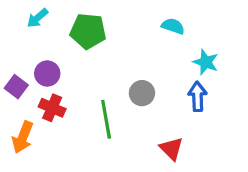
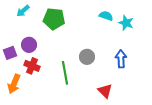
cyan star: (206, 62) -> (126, 23), moved
purple square: (16, 87) -> (10, 53), turned 32

